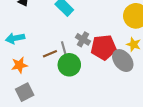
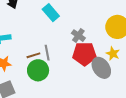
gray cross: (83, 39) -> (78, 36), moved
green circle: (69, 65) -> (38, 70), moved

